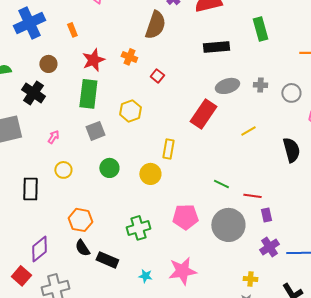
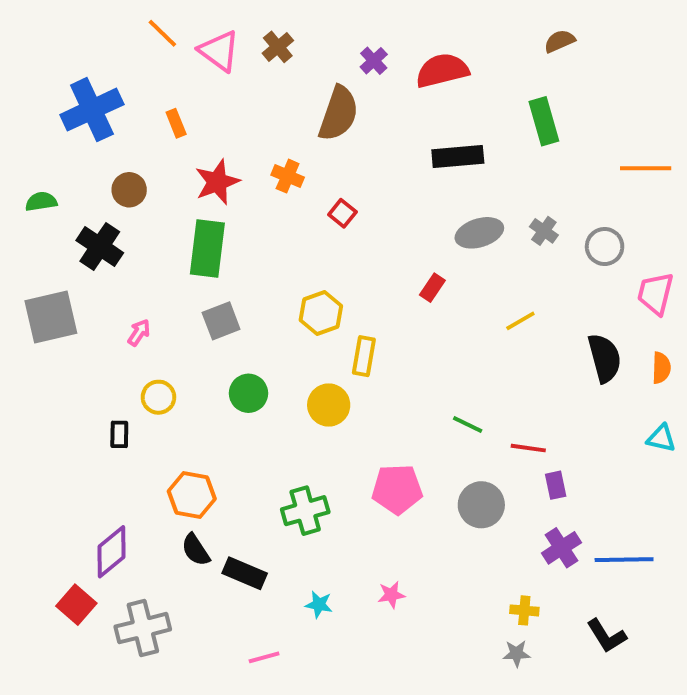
gray cross: (260, 85) -> (544, 231), turned 32
yellow hexagon: (130, 111) -> (321, 313), moved
red rectangle: (203, 114) -> (432, 288), size x0.5
black rectangle: (30, 189) -> (119, 434), moved, size x0.6
gray circle: (228, 225) -> (481, 505), size x0.7
pink star: (182, 271) -> (391, 595), size x0.5

